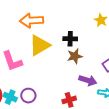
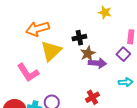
purple arrow: (88, 80) -> (97, 63), moved

